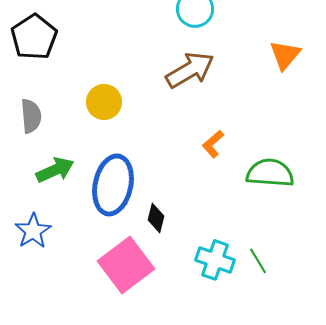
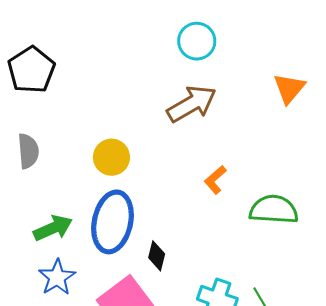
yellow circle: (104, 102) -> (111, 157), moved
green arrow: (55, 170) -> (53, 228), moved
blue star: (33, 231) -> (57, 277), moved

